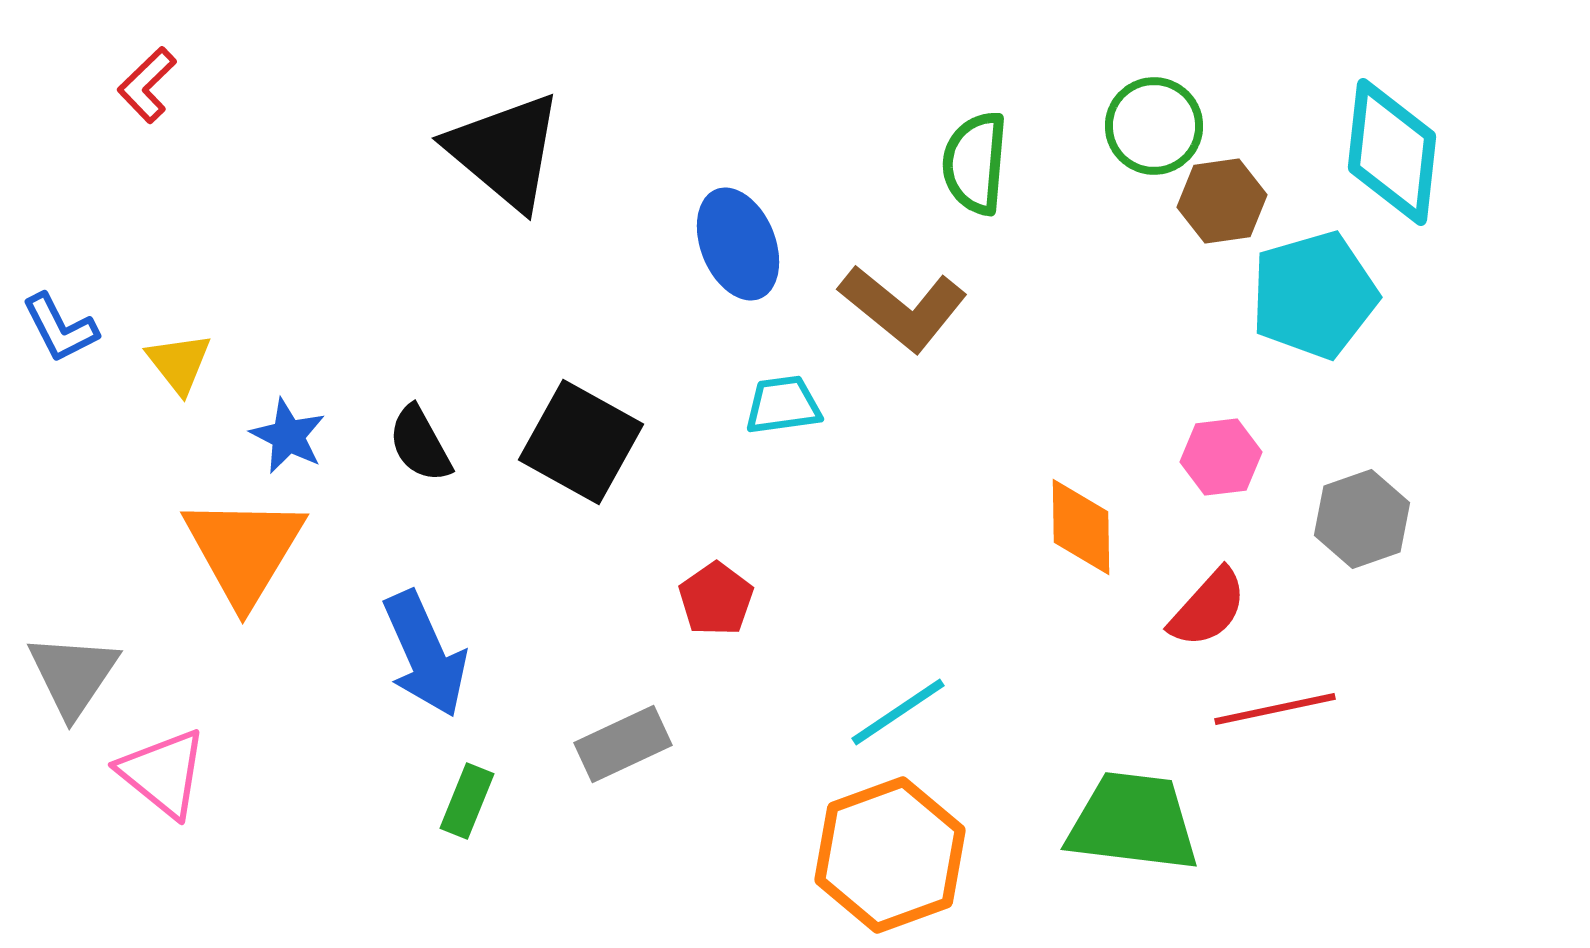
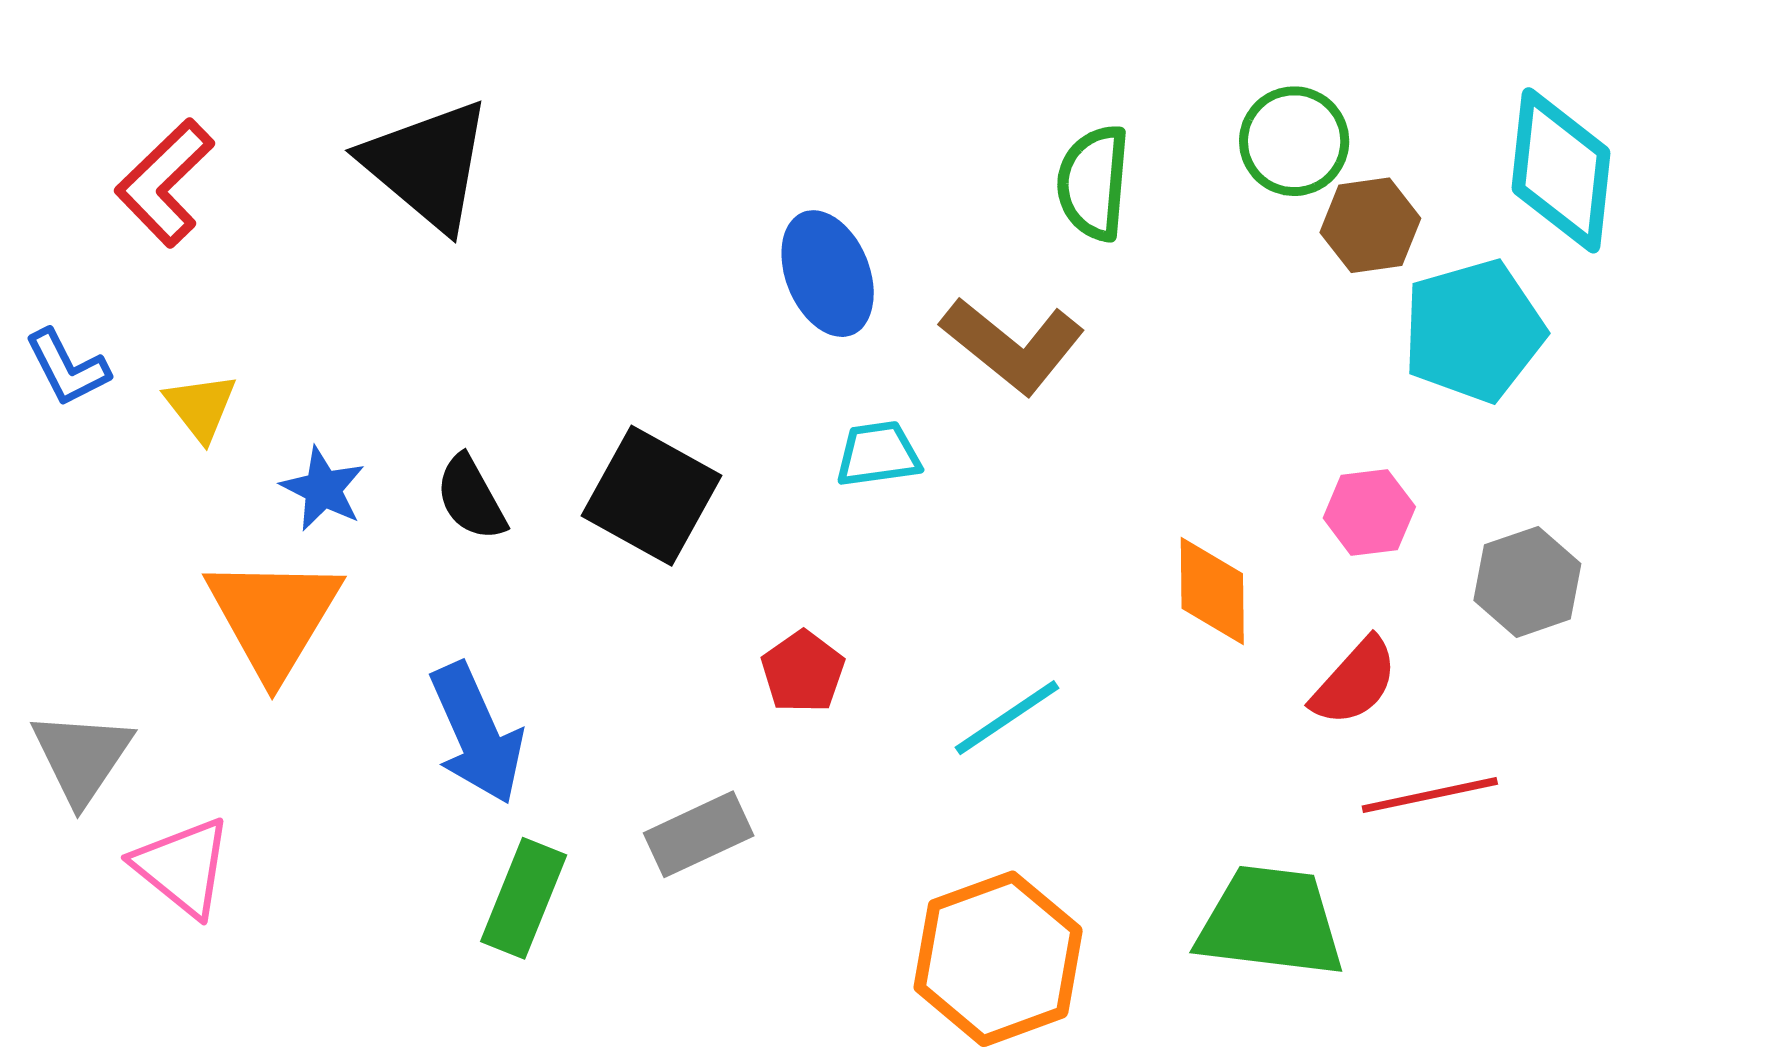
red L-shape: (147, 85) -> (165, 183), moved, size x1.5
black triangle: (505, 151) -> (427, 165), moved
cyan line: (898, 712) -> (1007, 718), moved
green rectangle: (467, 801) -> (524, 898), size x1.4

